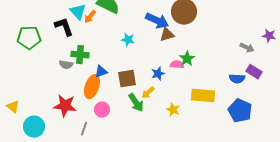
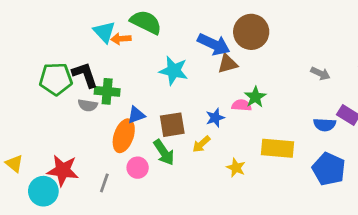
orange arrow: (90, 17) -> (121, 39), turned 48
black L-shape: (64, 27) -> (85, 75), moved
green pentagon: (29, 38) -> (56, 79), moved
cyan star: (128, 40) -> (174, 71), size x1.5
gray arrow: (247, 48) -> (320, 73), moved
green arrow: (136, 103) -> (164, 152), moved
red star: (65, 106) -> (63, 170), moved
gray line: (84, 129) -> (104, 183), moved

